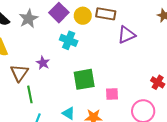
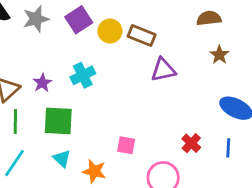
cyan cross: (69, 40) -> (83, 75), moved, turned 30
green square: (84, 79) -> (58, 121), moved

